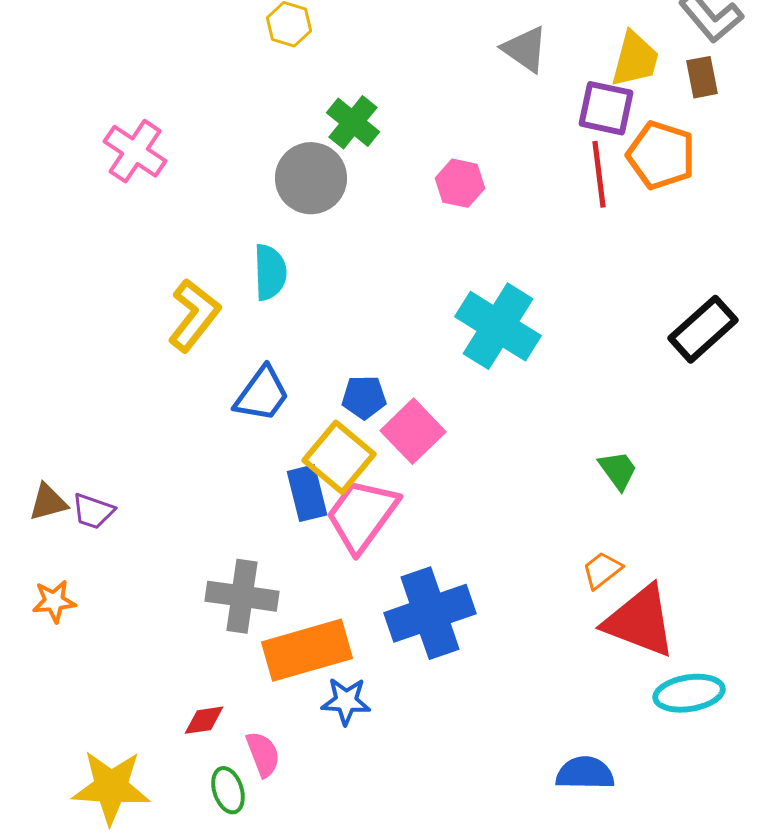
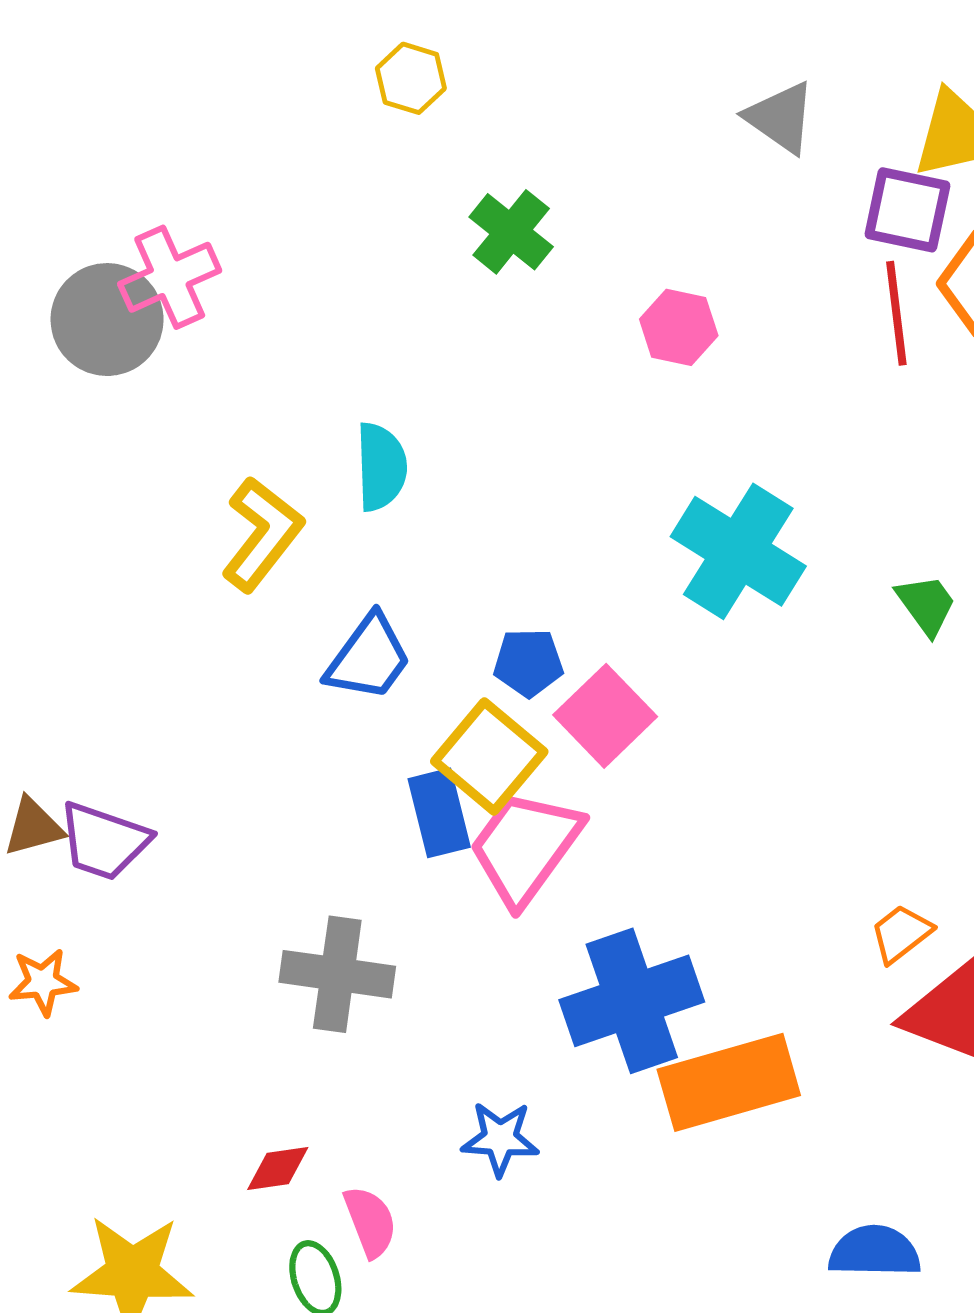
pink cross: (135, 151) -> (170, 277), turned 32
gray circle: (311, 178) -> (107, 320), moved
green trapezoid: (618, 470) -> (926, 605), moved
purple trapezoid: (93, 511) -> (104, 841), size x1.4
orange rectangle: (307, 650) -> (729, 1082), moved

